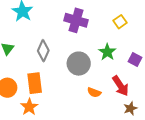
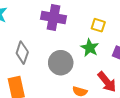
yellow square: (120, 22) -> (98, 25), moved, turned -32

